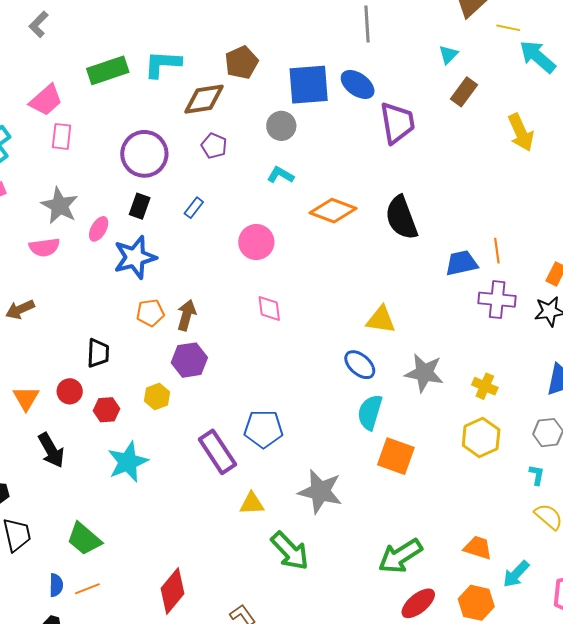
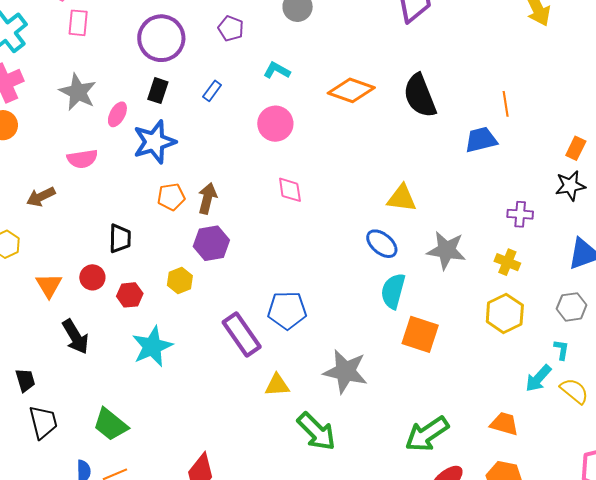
cyan L-shape: (280, 175) -> (277, 70), moved
pink semicircle: (44, 247) -> (82, 159), moved
orange line: (497, 251) -> (506, 104), moved
purple cross: (497, 300) -> (520, 214), moved, size x0.7
cyan arrow: (516, 574) -> (538, 378), moved

